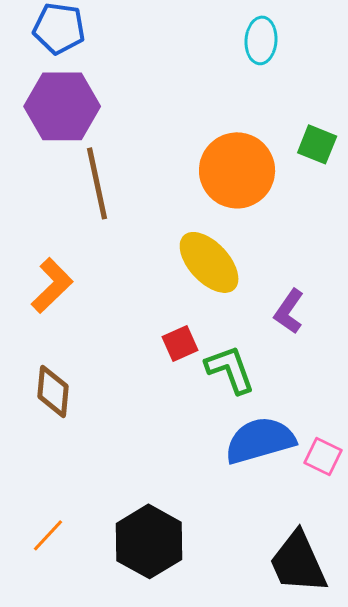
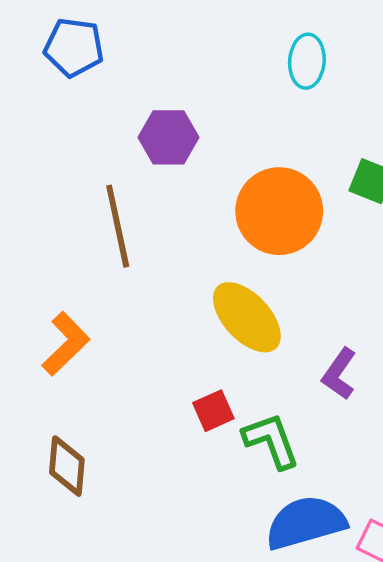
purple hexagon: (62, 106) -> (168, 137), moved, size x0.7

